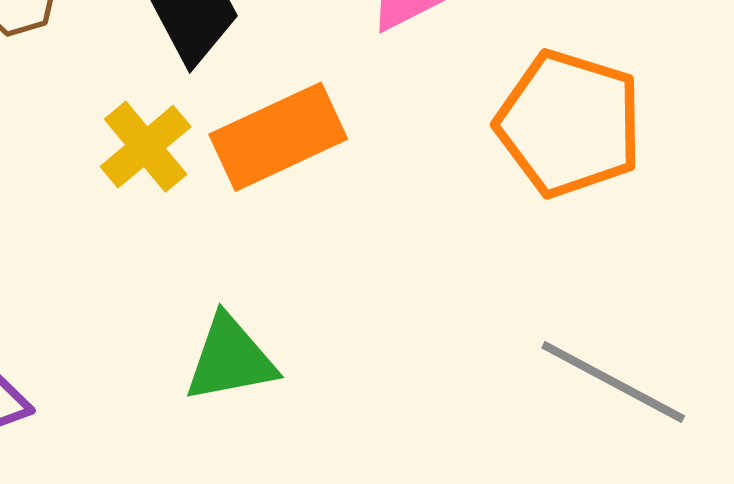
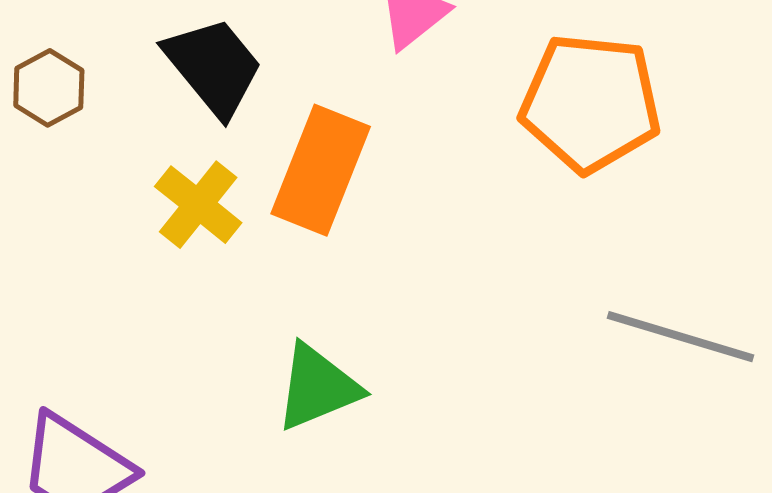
orange rectangle: (278, 137) -> (321, 170), turned -32

